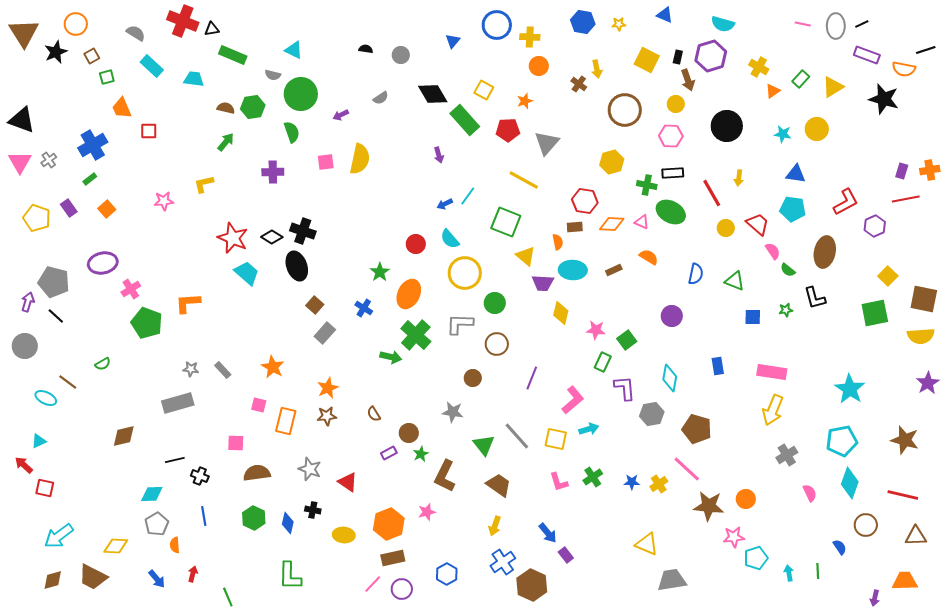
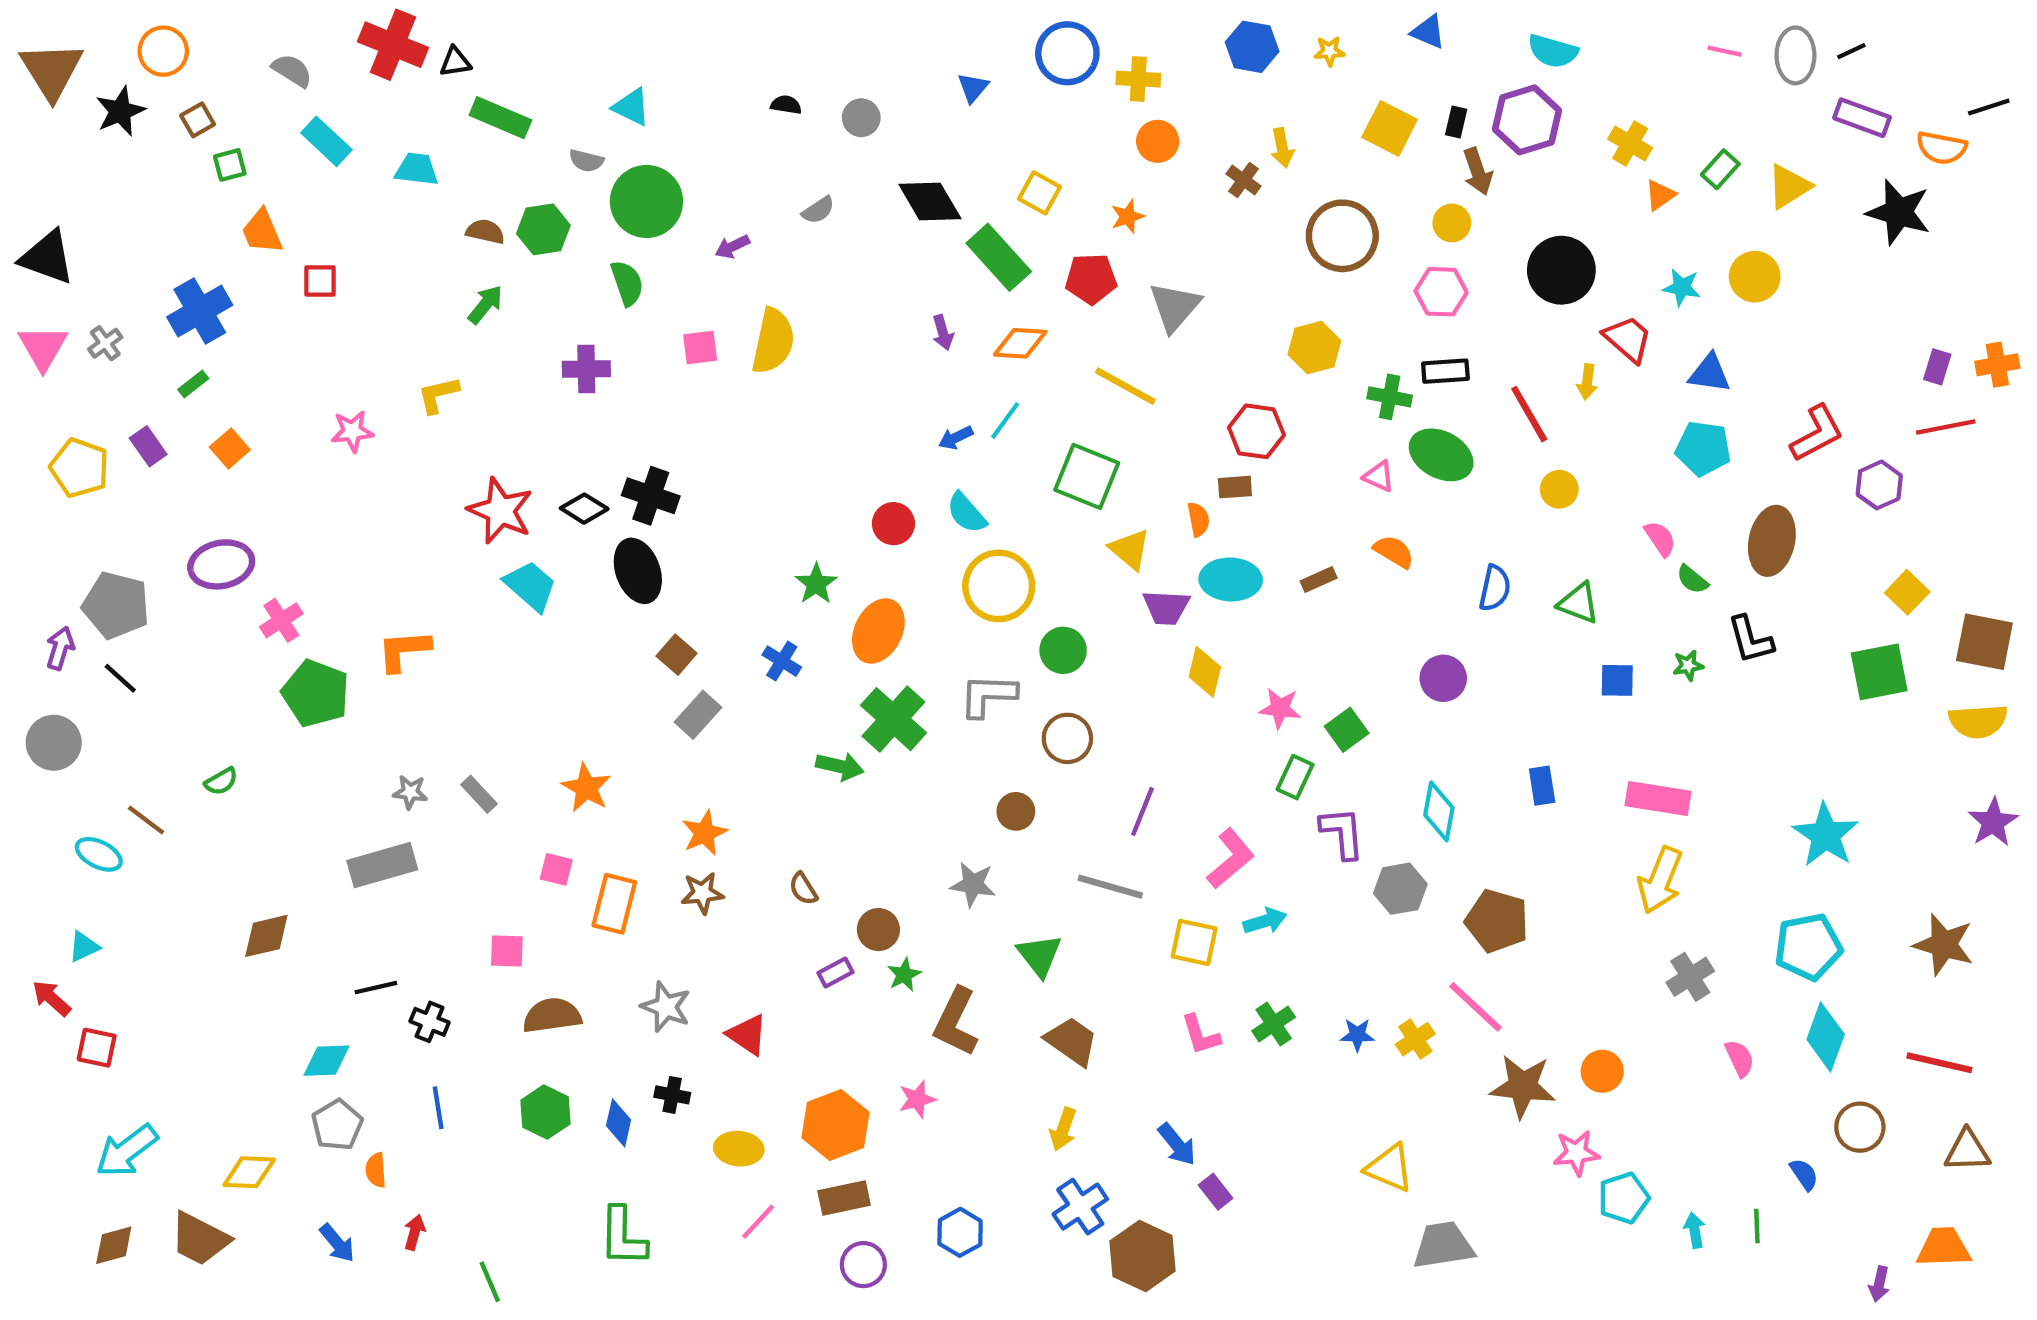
orange diamond: (612, 224) -> (1020, 343), moved
red trapezoid: (758, 224) -> (1628, 339), moved
gray line: (517, 436) -> (1110, 887), moved, turned -32
pink line: (373, 584) -> (758, 1222), moved

